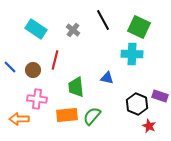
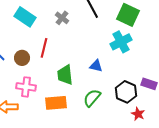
cyan cross: (132, 54) -> (121, 42), turned -30
green semicircle: (92, 116) -> (92, 98), moved

